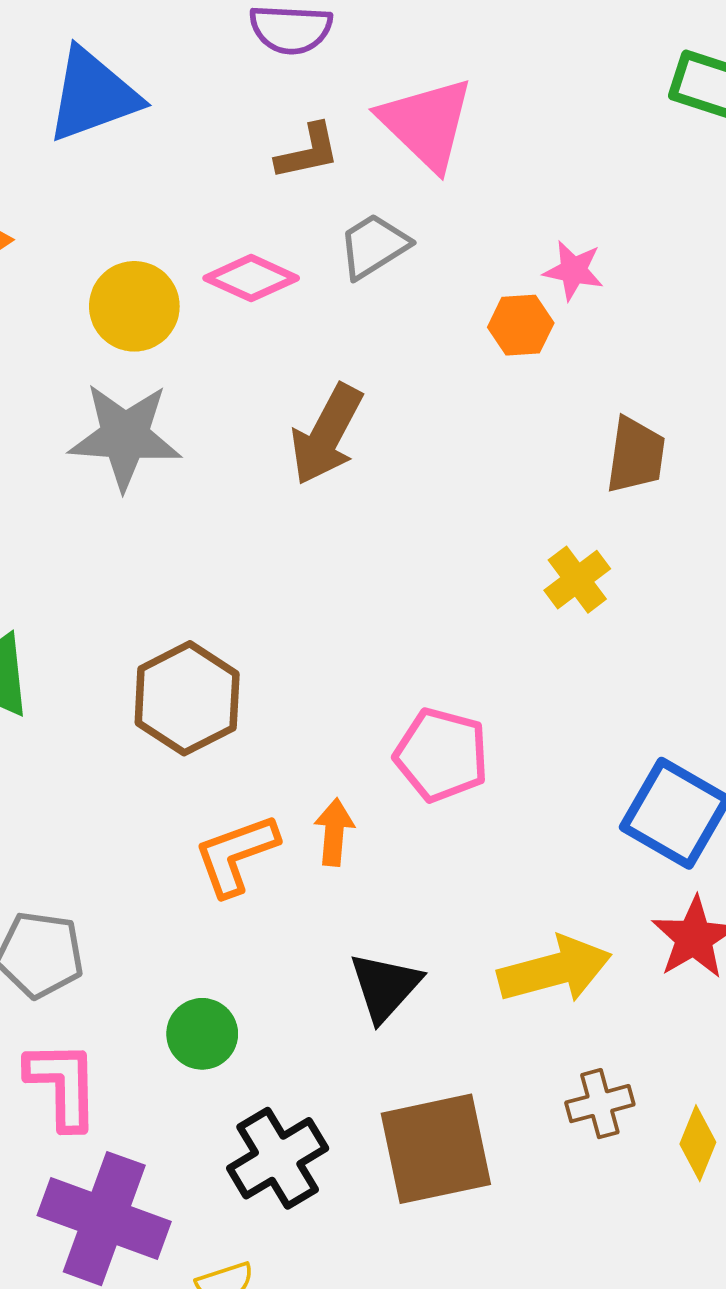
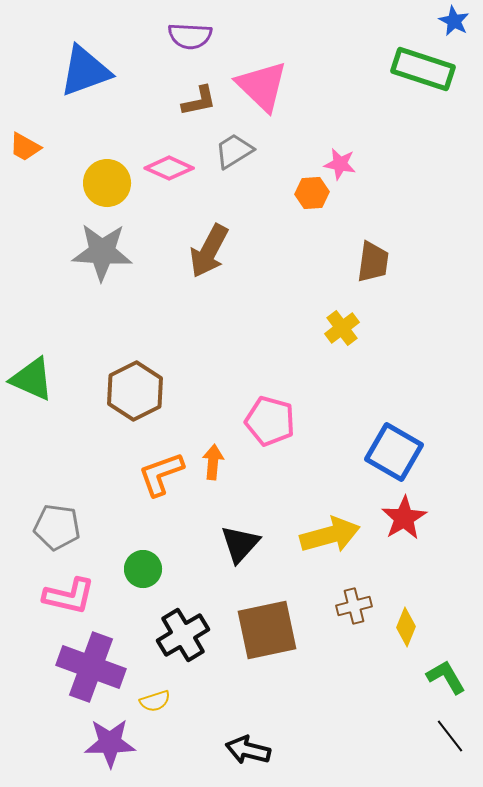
pink L-shape: (63, 1085) -> (69, 596), turned 104

